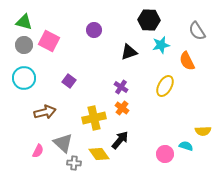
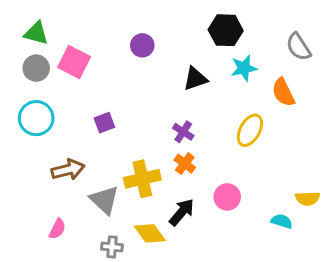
purple square: (69, 81) -> (104, 123), turned 32
gray triangle: (63, 143) -> (104, 200), moved
pink circle: (165, 154) -> (227, 197), moved

